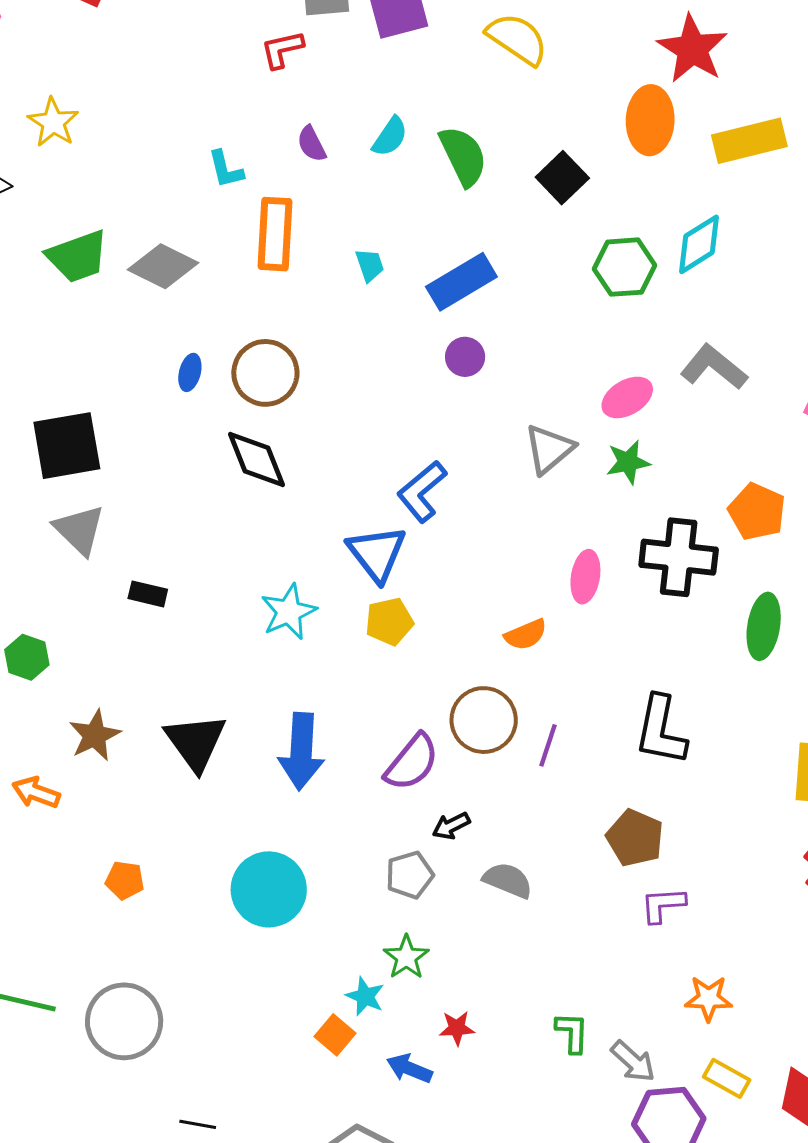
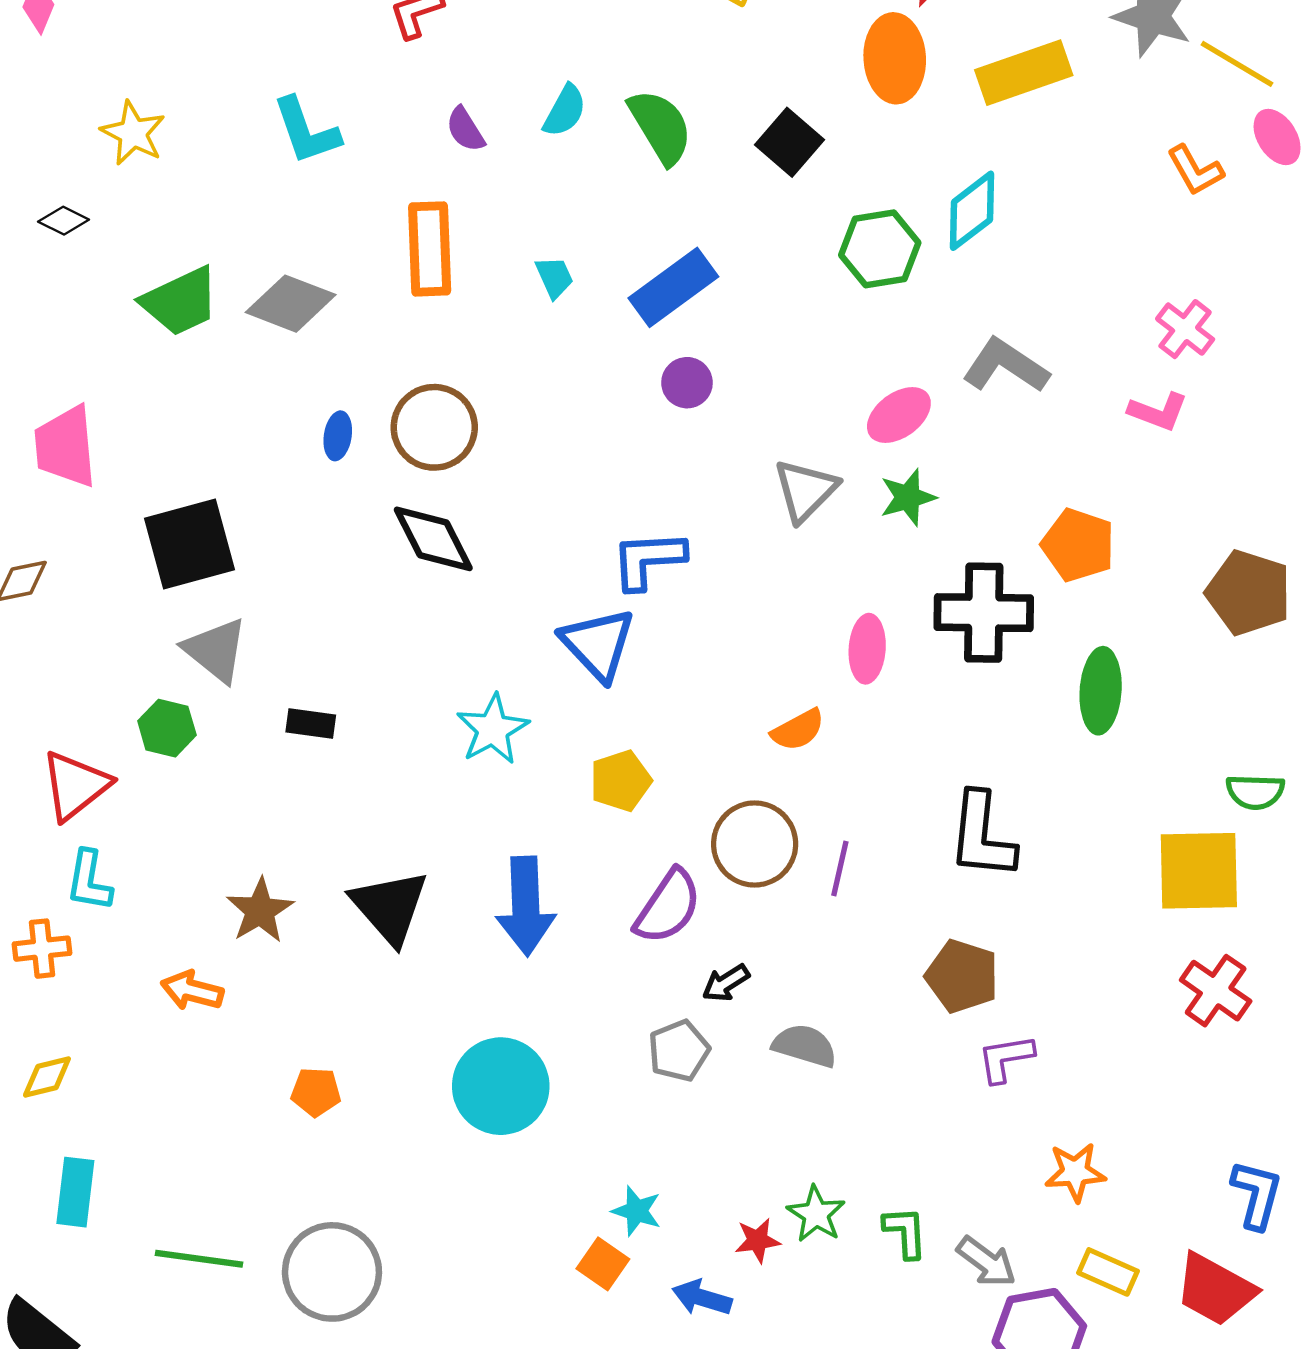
cyan L-shape: (226, 169) -> (306, 131), moved, size x1.4
blue L-shape: (422, 491) -> (648, 560), turned 42
yellow pentagon: (389, 621) -> (621, 781), moved
green hexagon: (27, 657) -> (167, 728), moved
green star: (406, 957) -> (816, 1214), moved

